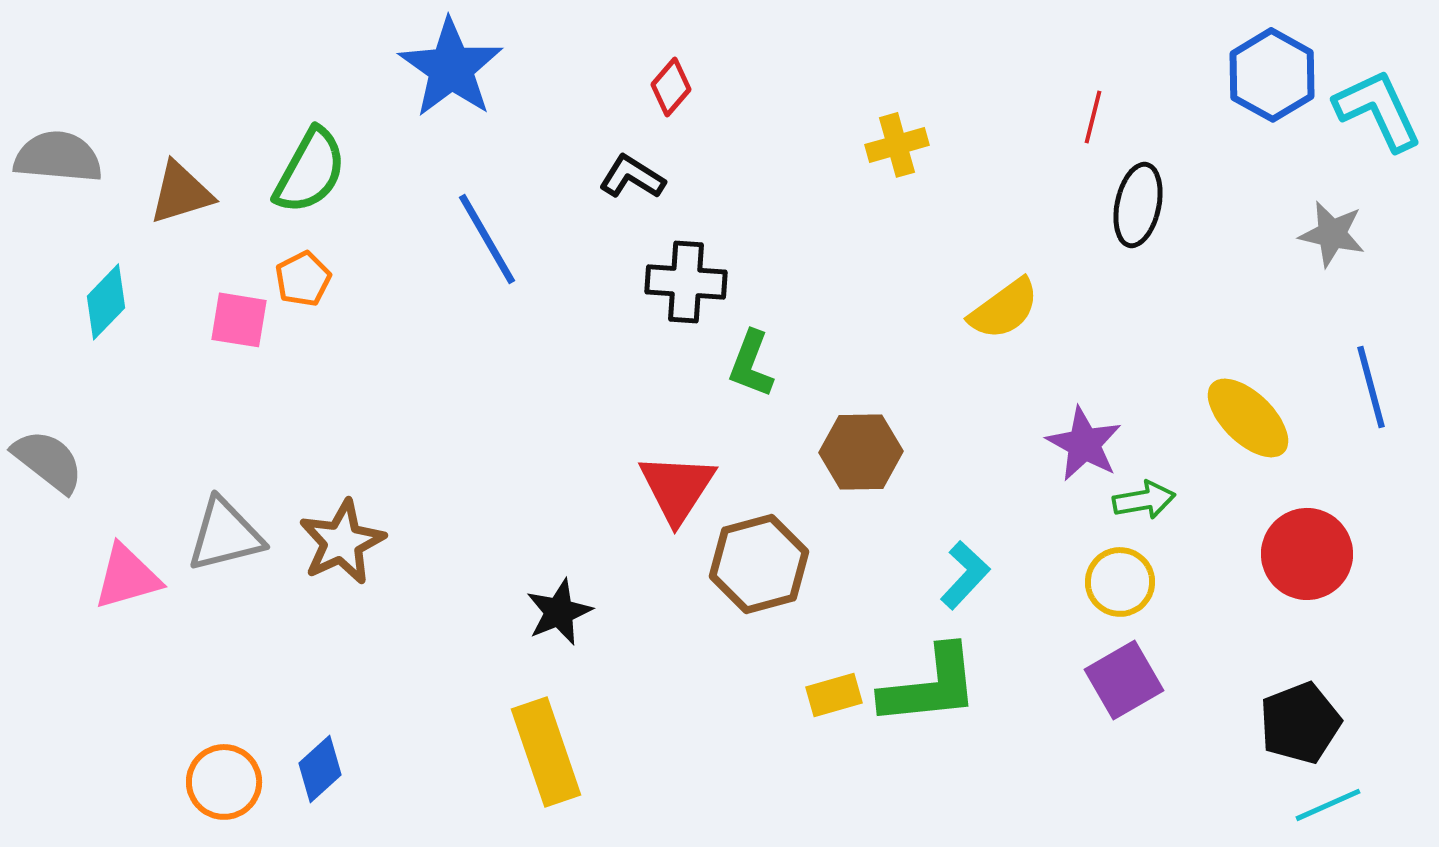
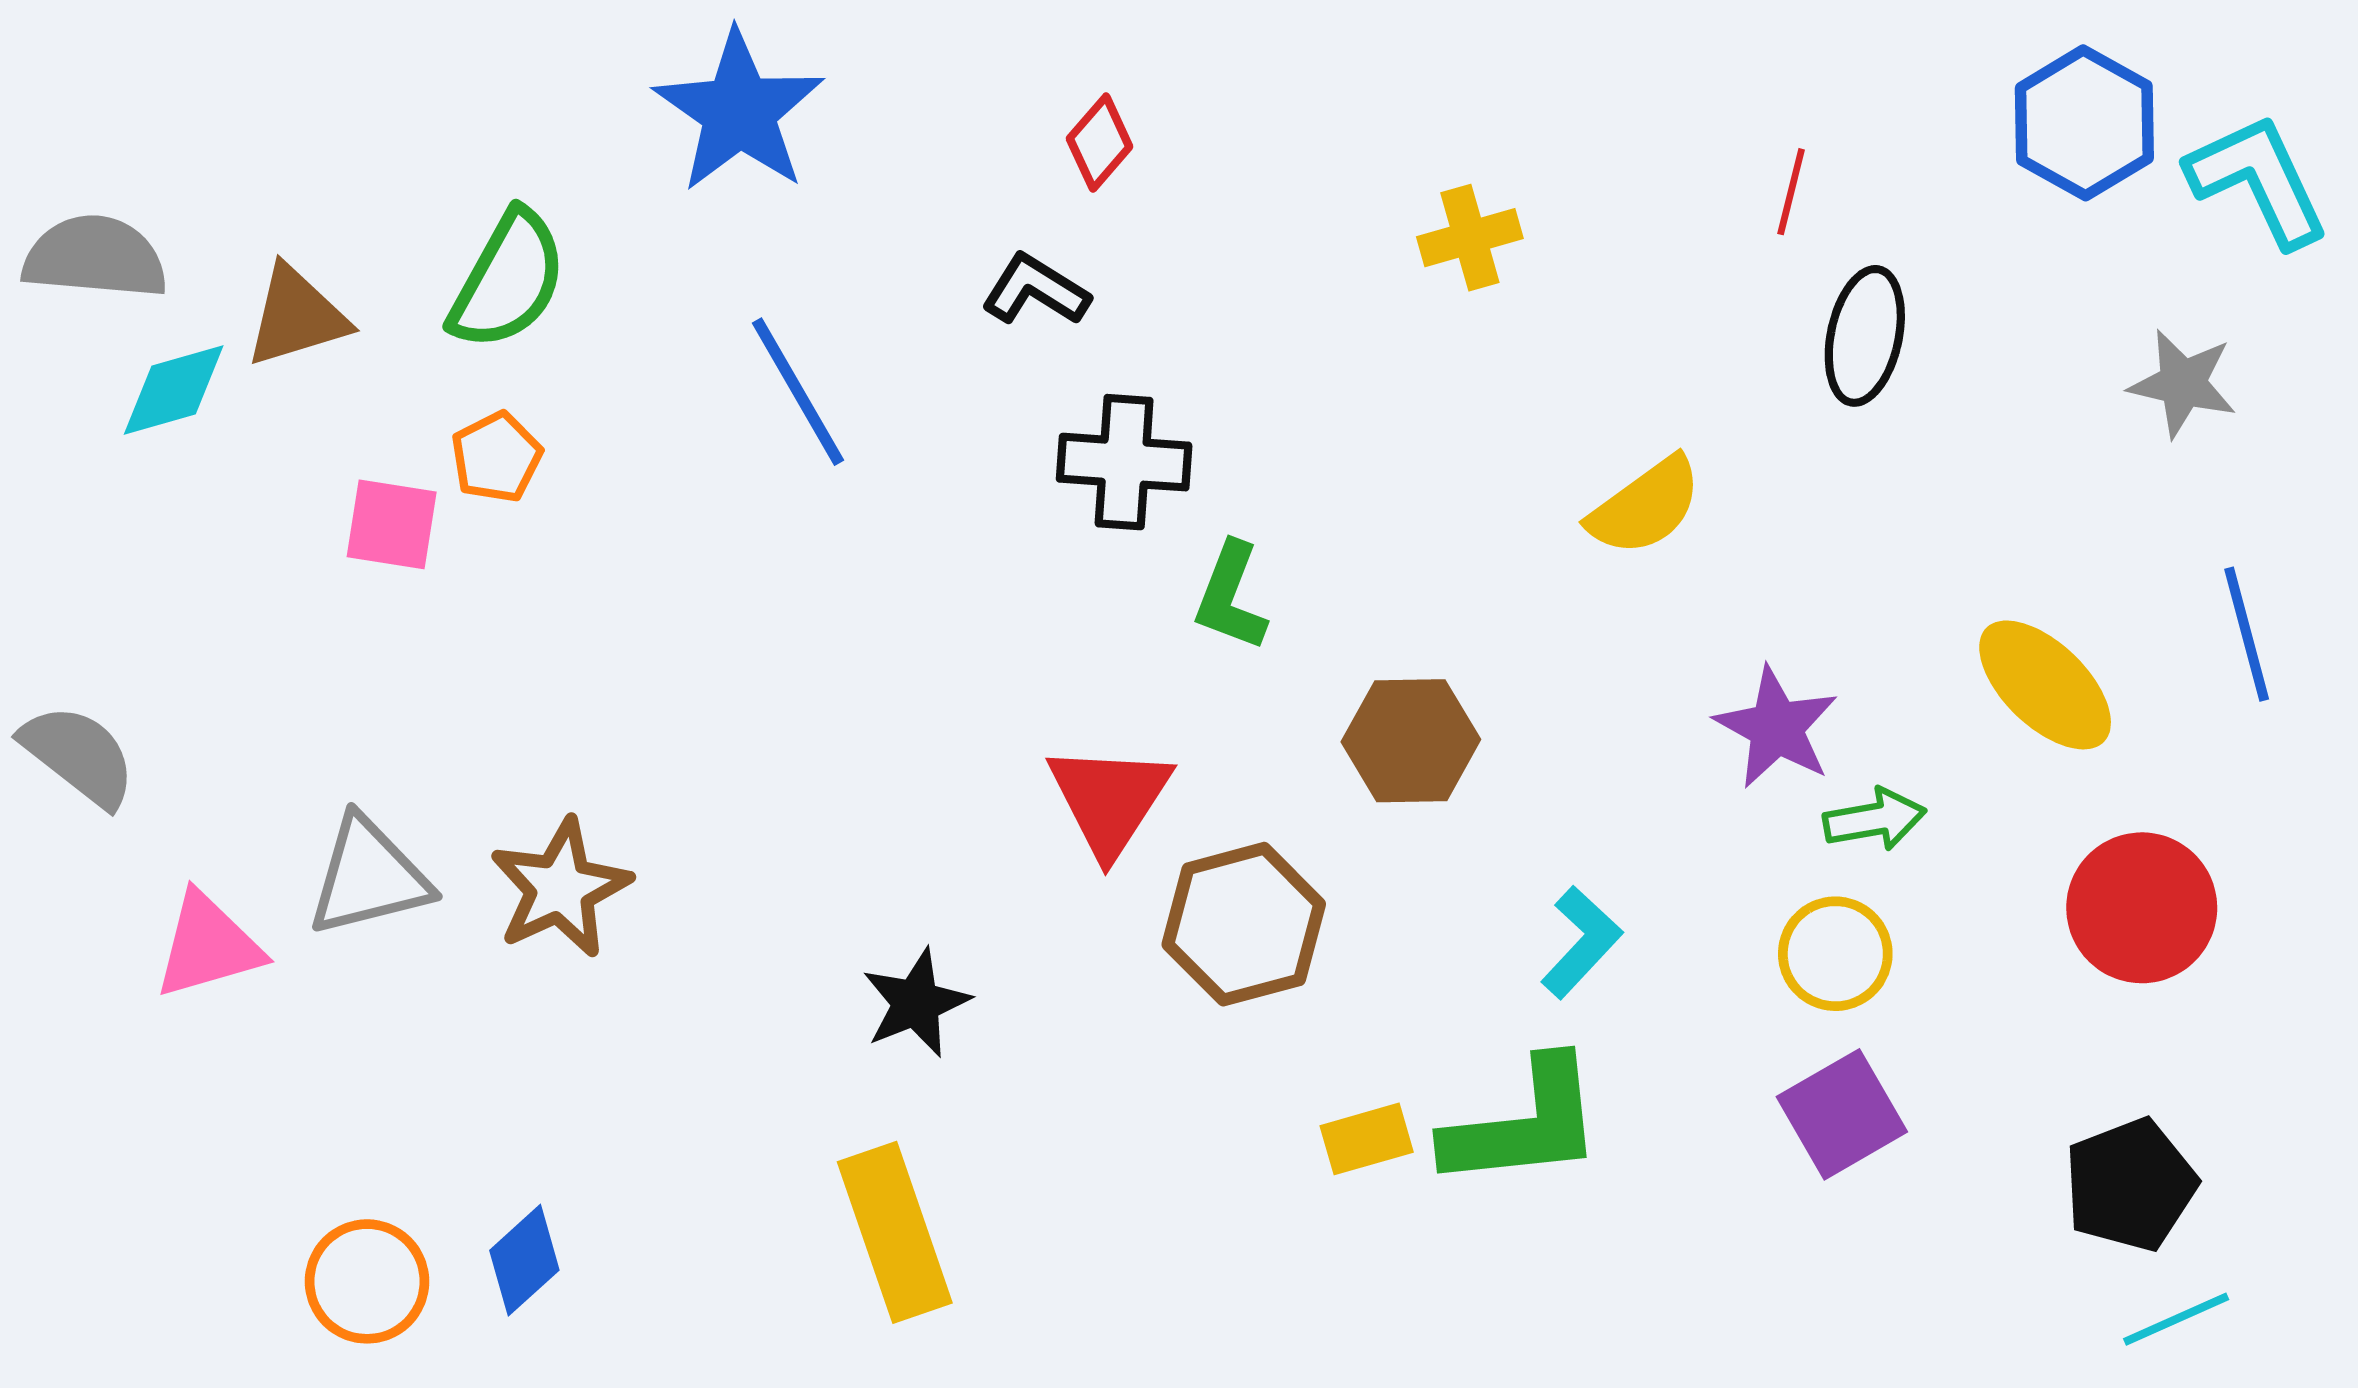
cyan diamond: (106, 302) -> (174, 390), moved, turned 30

